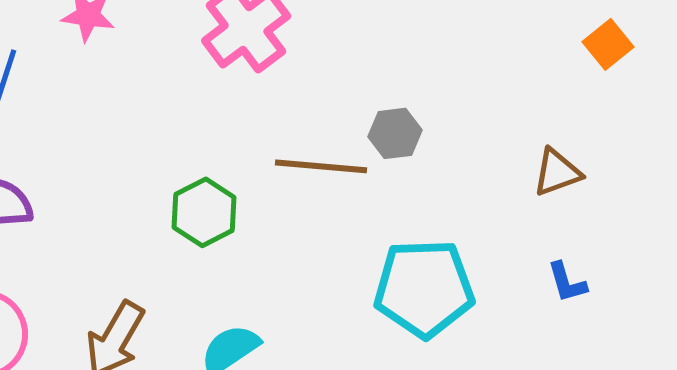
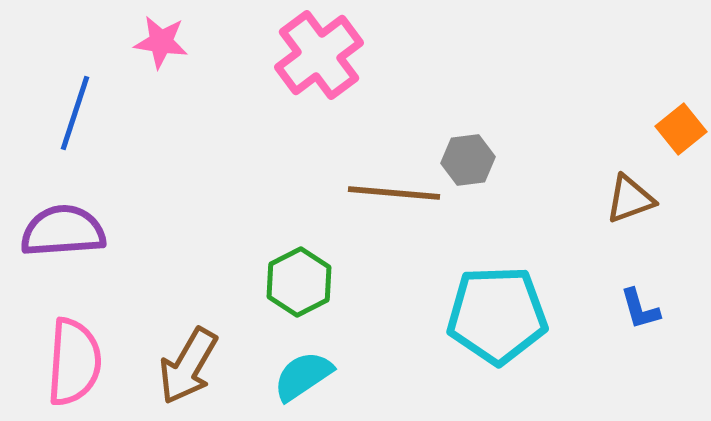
orange square: (608, 44) -> (681, 129), moved
green hexagon: (204, 212) -> (299, 282), moved

